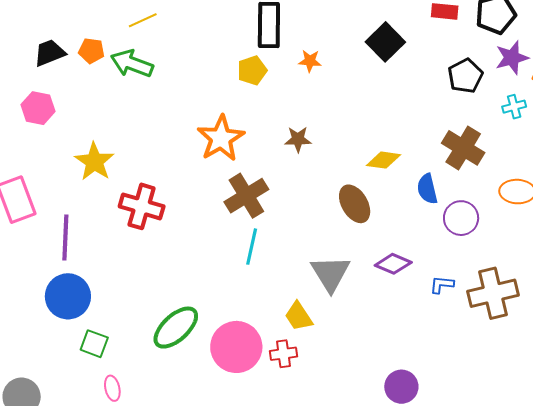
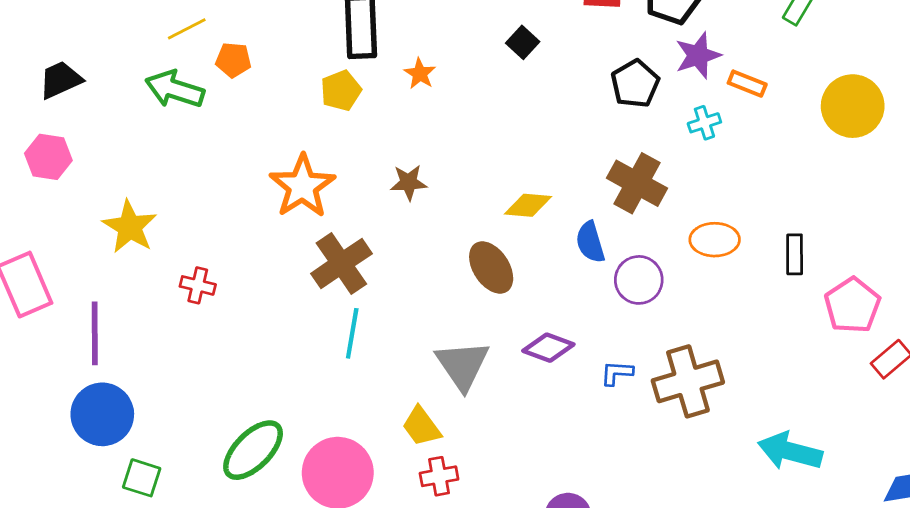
black square: (385, 42) -> (523, 42), size x0.6
orange pentagon: (92, 51) -> (233, 60), moved
orange star: (310, 61) -> (420, 74), turned 30
red cross: (142, 206) -> (198, 285), size x0.6
red cross: (284, 354) -> (439, 476), moved

